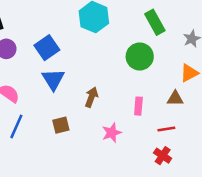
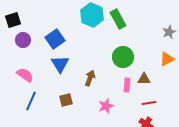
green rectangle: (155, 22) -> (118, 19), moved
green circle: (140, 56) -> (123, 57), moved
brown triangle: (175, 98) -> (144, 79), moved

